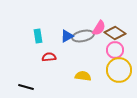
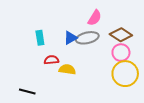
pink semicircle: (99, 28) -> (95, 18), moved
yellow semicircle: (83, 76) -> (67, 69), moved

